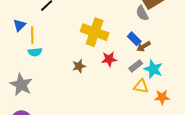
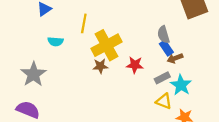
gray semicircle: (142, 13) -> (163, 35), moved
yellow cross: (95, 32) -> (106, 45), moved, turned 32
yellow line: (32, 35) -> (84, 23), moved

